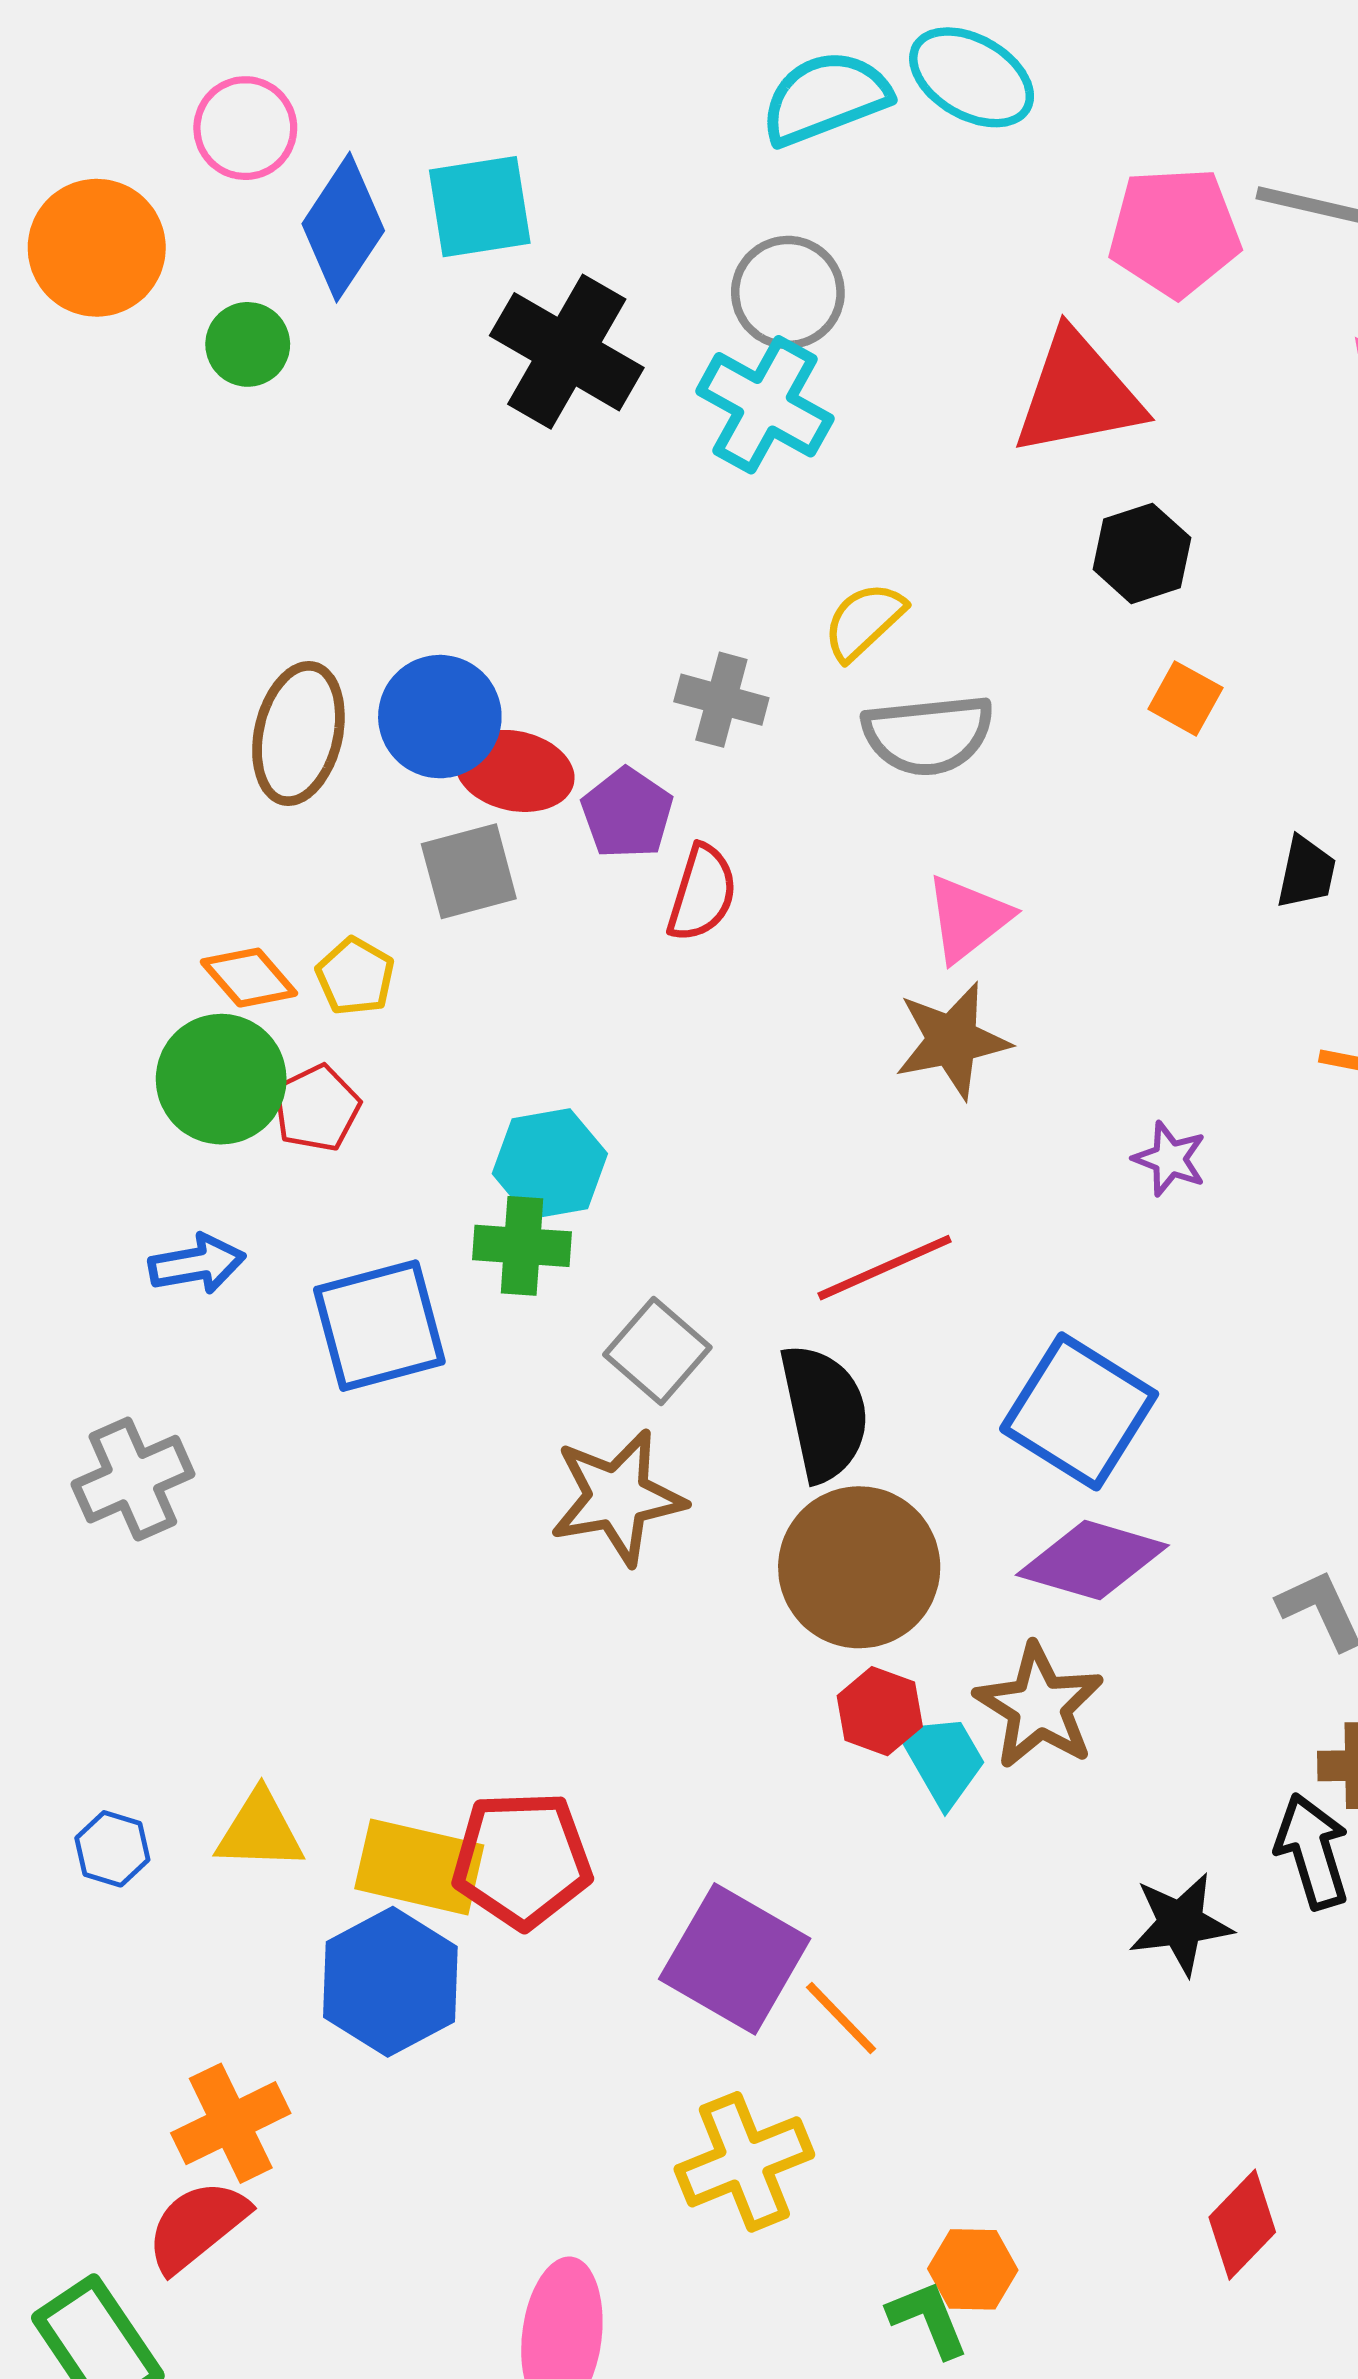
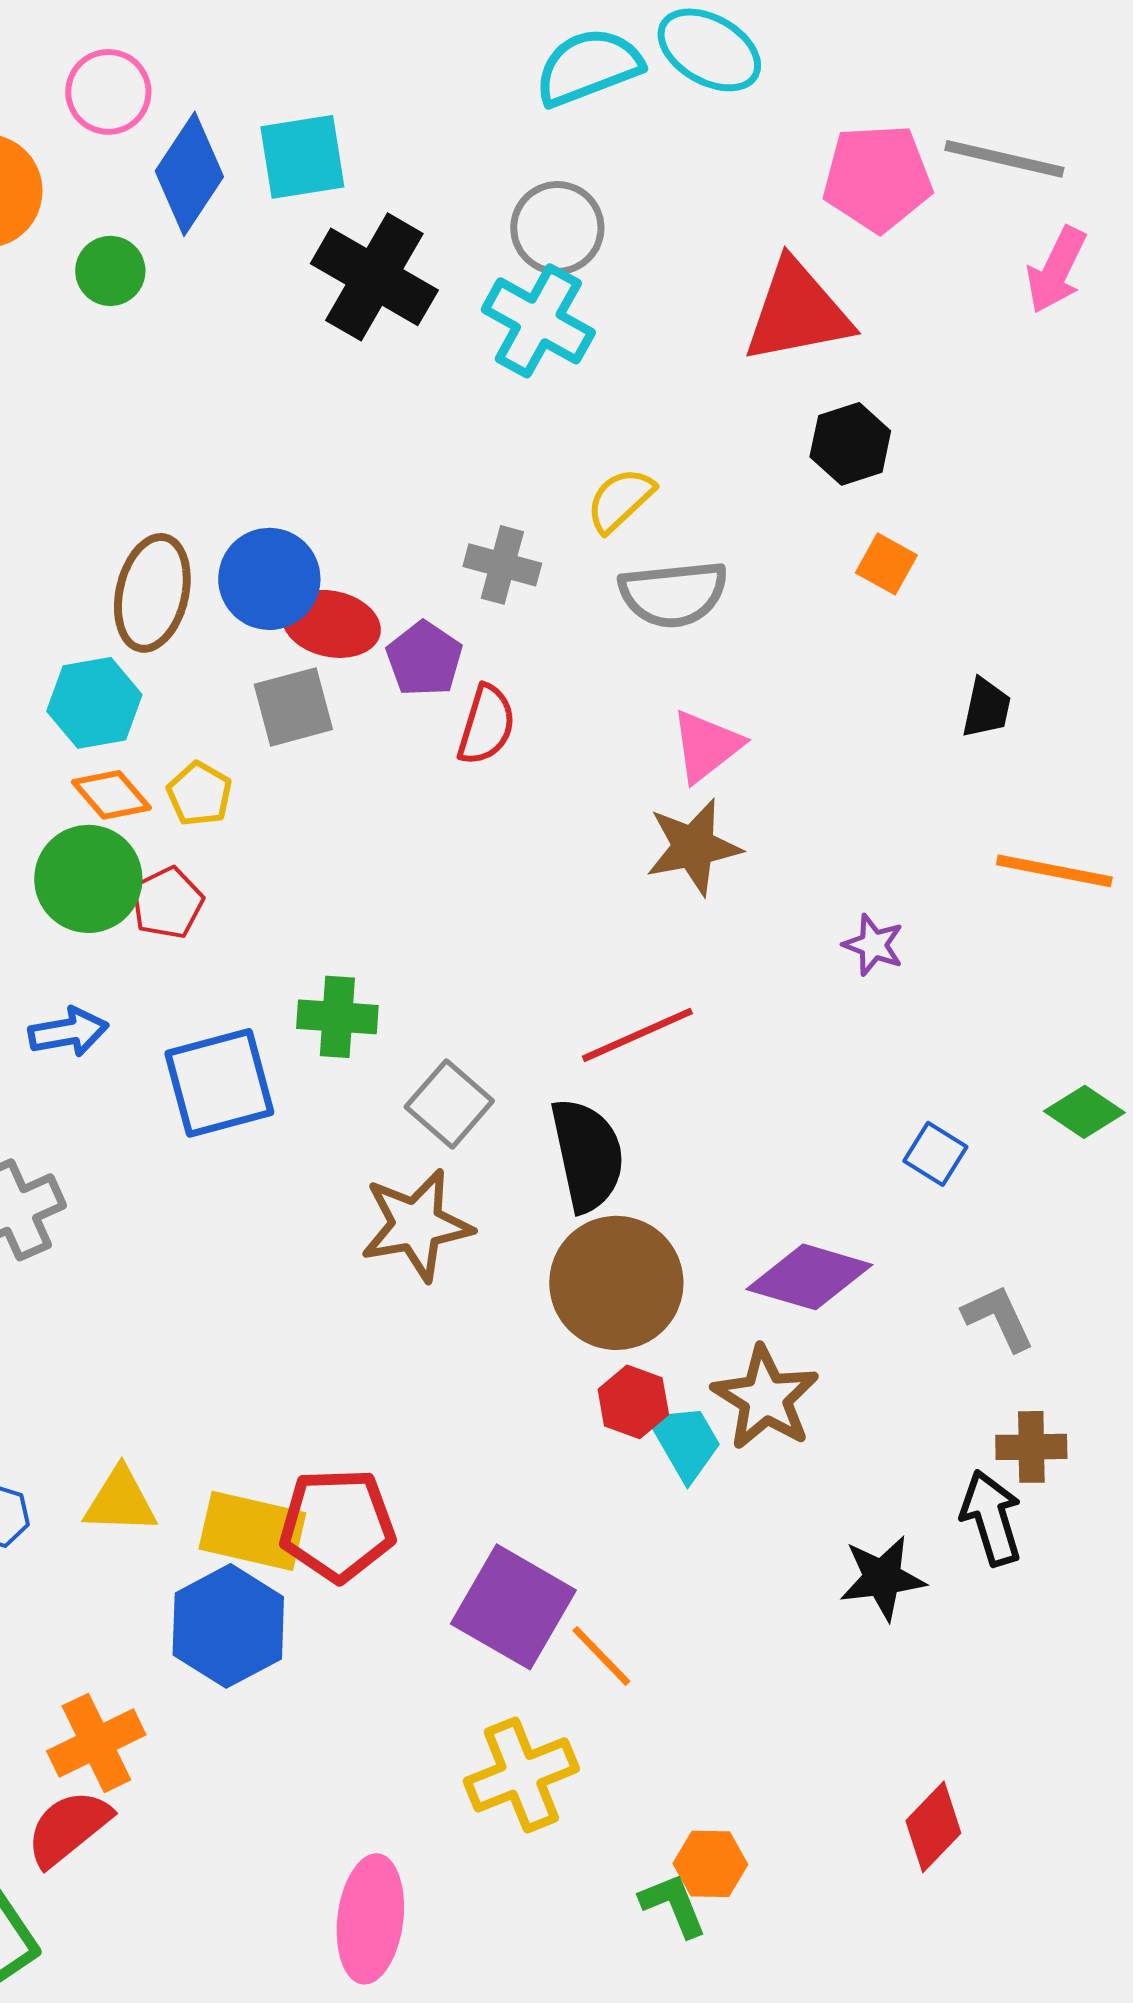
cyan hexagon: (550, 1164) -> (94, 703), moved
blue square: (1079, 1411) -> (935, 1154), moved, size x0.5

